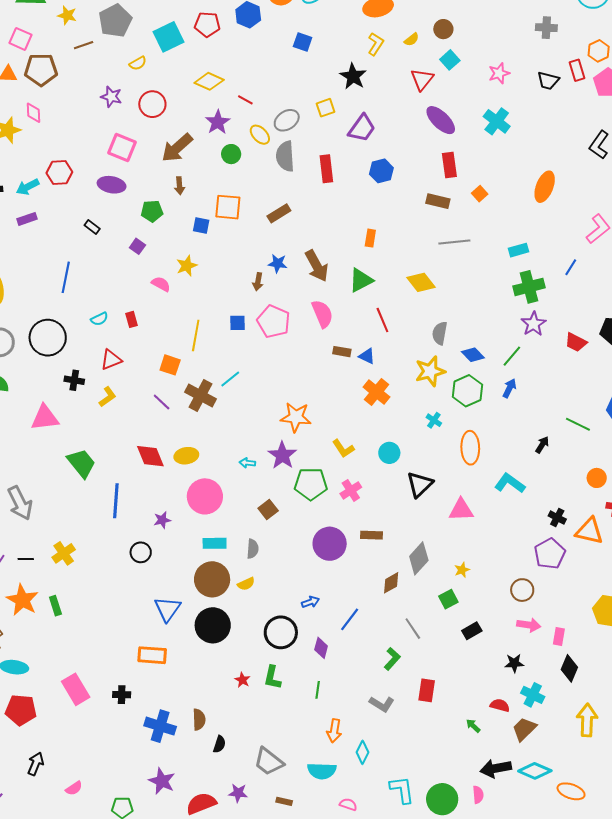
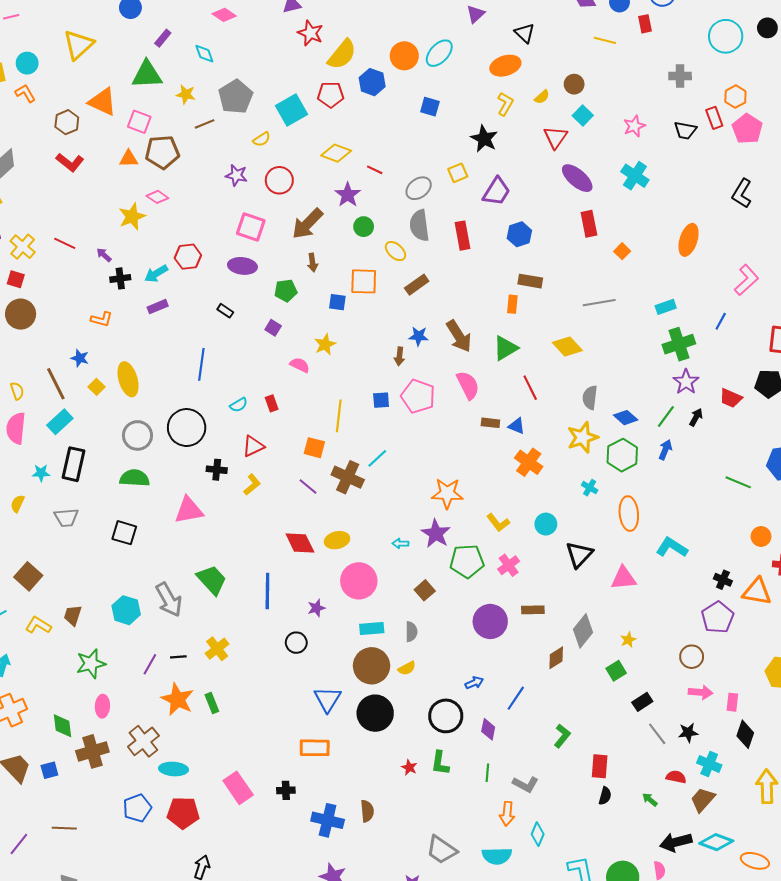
pink diamond: (34, 113) -> (157, 197), turned -50
yellow ellipse: (260, 135) -> (395, 251), moved
brown rectangle: (438, 201) -> (530, 281), moved
black arrow: (542, 445) -> (696, 417), moved
green trapezoid: (81, 463) -> (212, 580), moved
gray line: (413, 629) -> (657, 734), moved
gray L-shape: (382, 704) -> (526, 784), moved
black semicircle: (219, 744) -> (605, 796), moved

